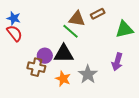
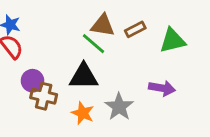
brown rectangle: (98, 14) -> (135, 29), moved
purple circle: (45, 56) -> (32, 81), moved
purple arrow: (117, 62) -> (162, 88), turned -96

